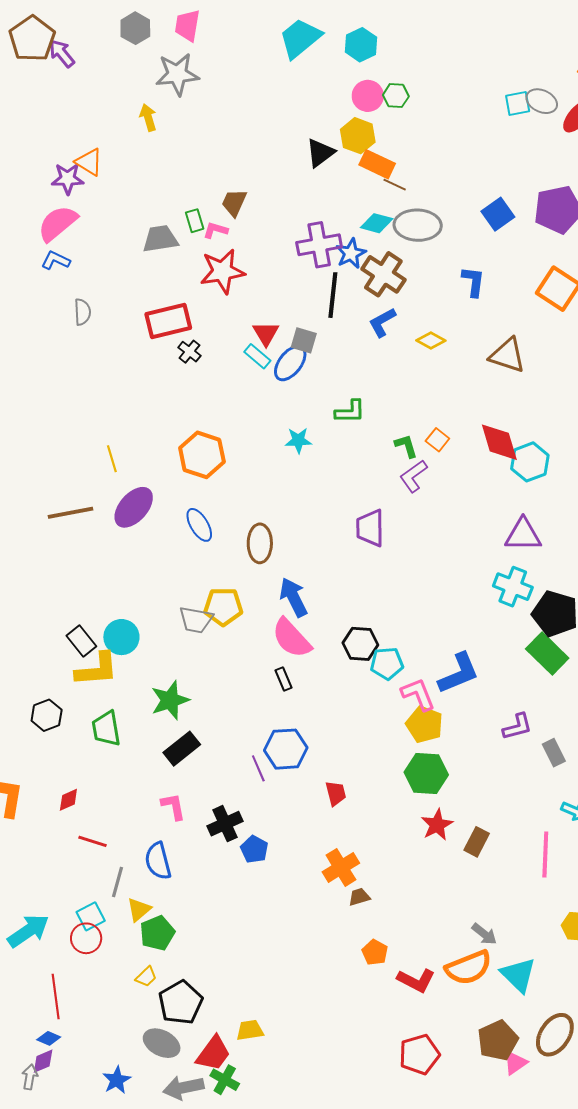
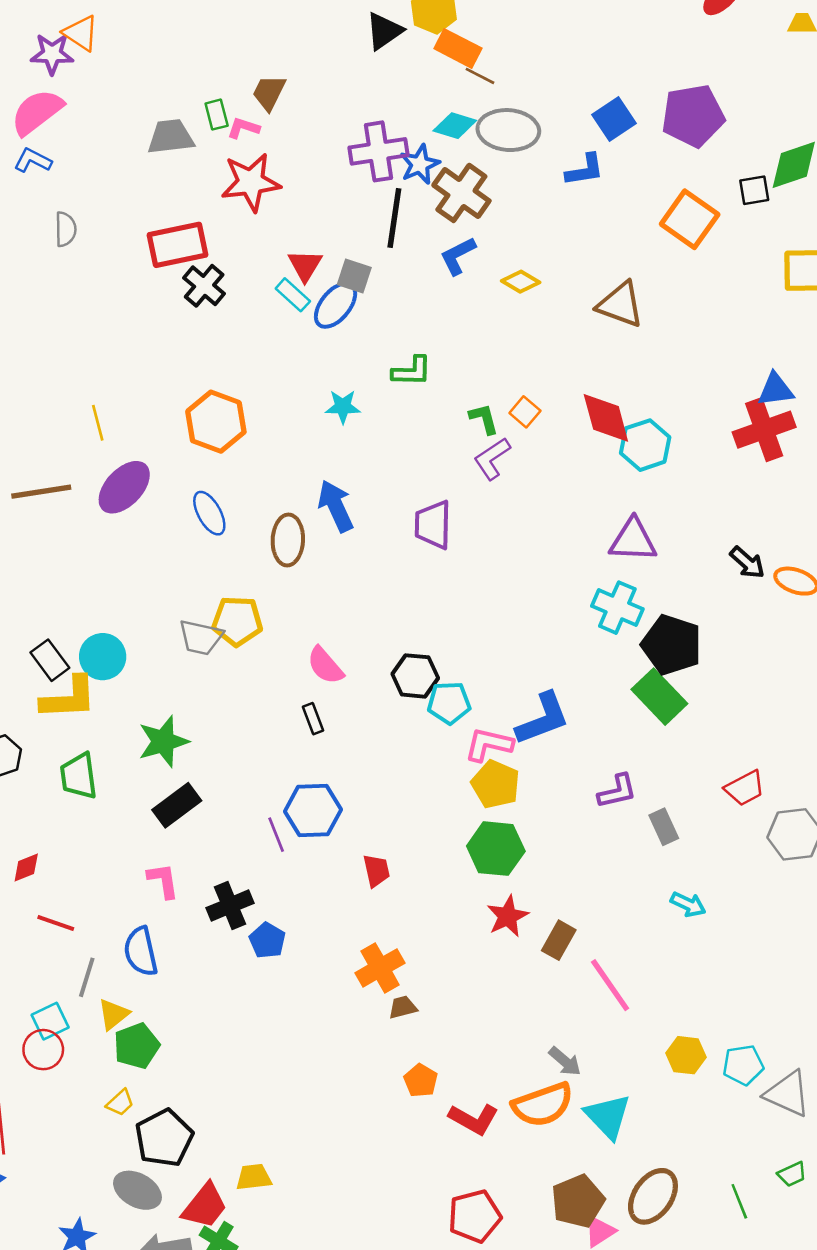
blue L-shape: (473, 282) -> (585, 170), moved, turned 72
black cross: (189, 352) -> (204, 286), size x1.4
blue arrow: (293, 597) -> (336, 506), moved
pink semicircle: (291, 638) -> (325, 666), size x0.7
pink L-shape: (418, 694) -> (489, 745), turned -57
pink line: (545, 854) -> (610, 985), moved, turned -39

